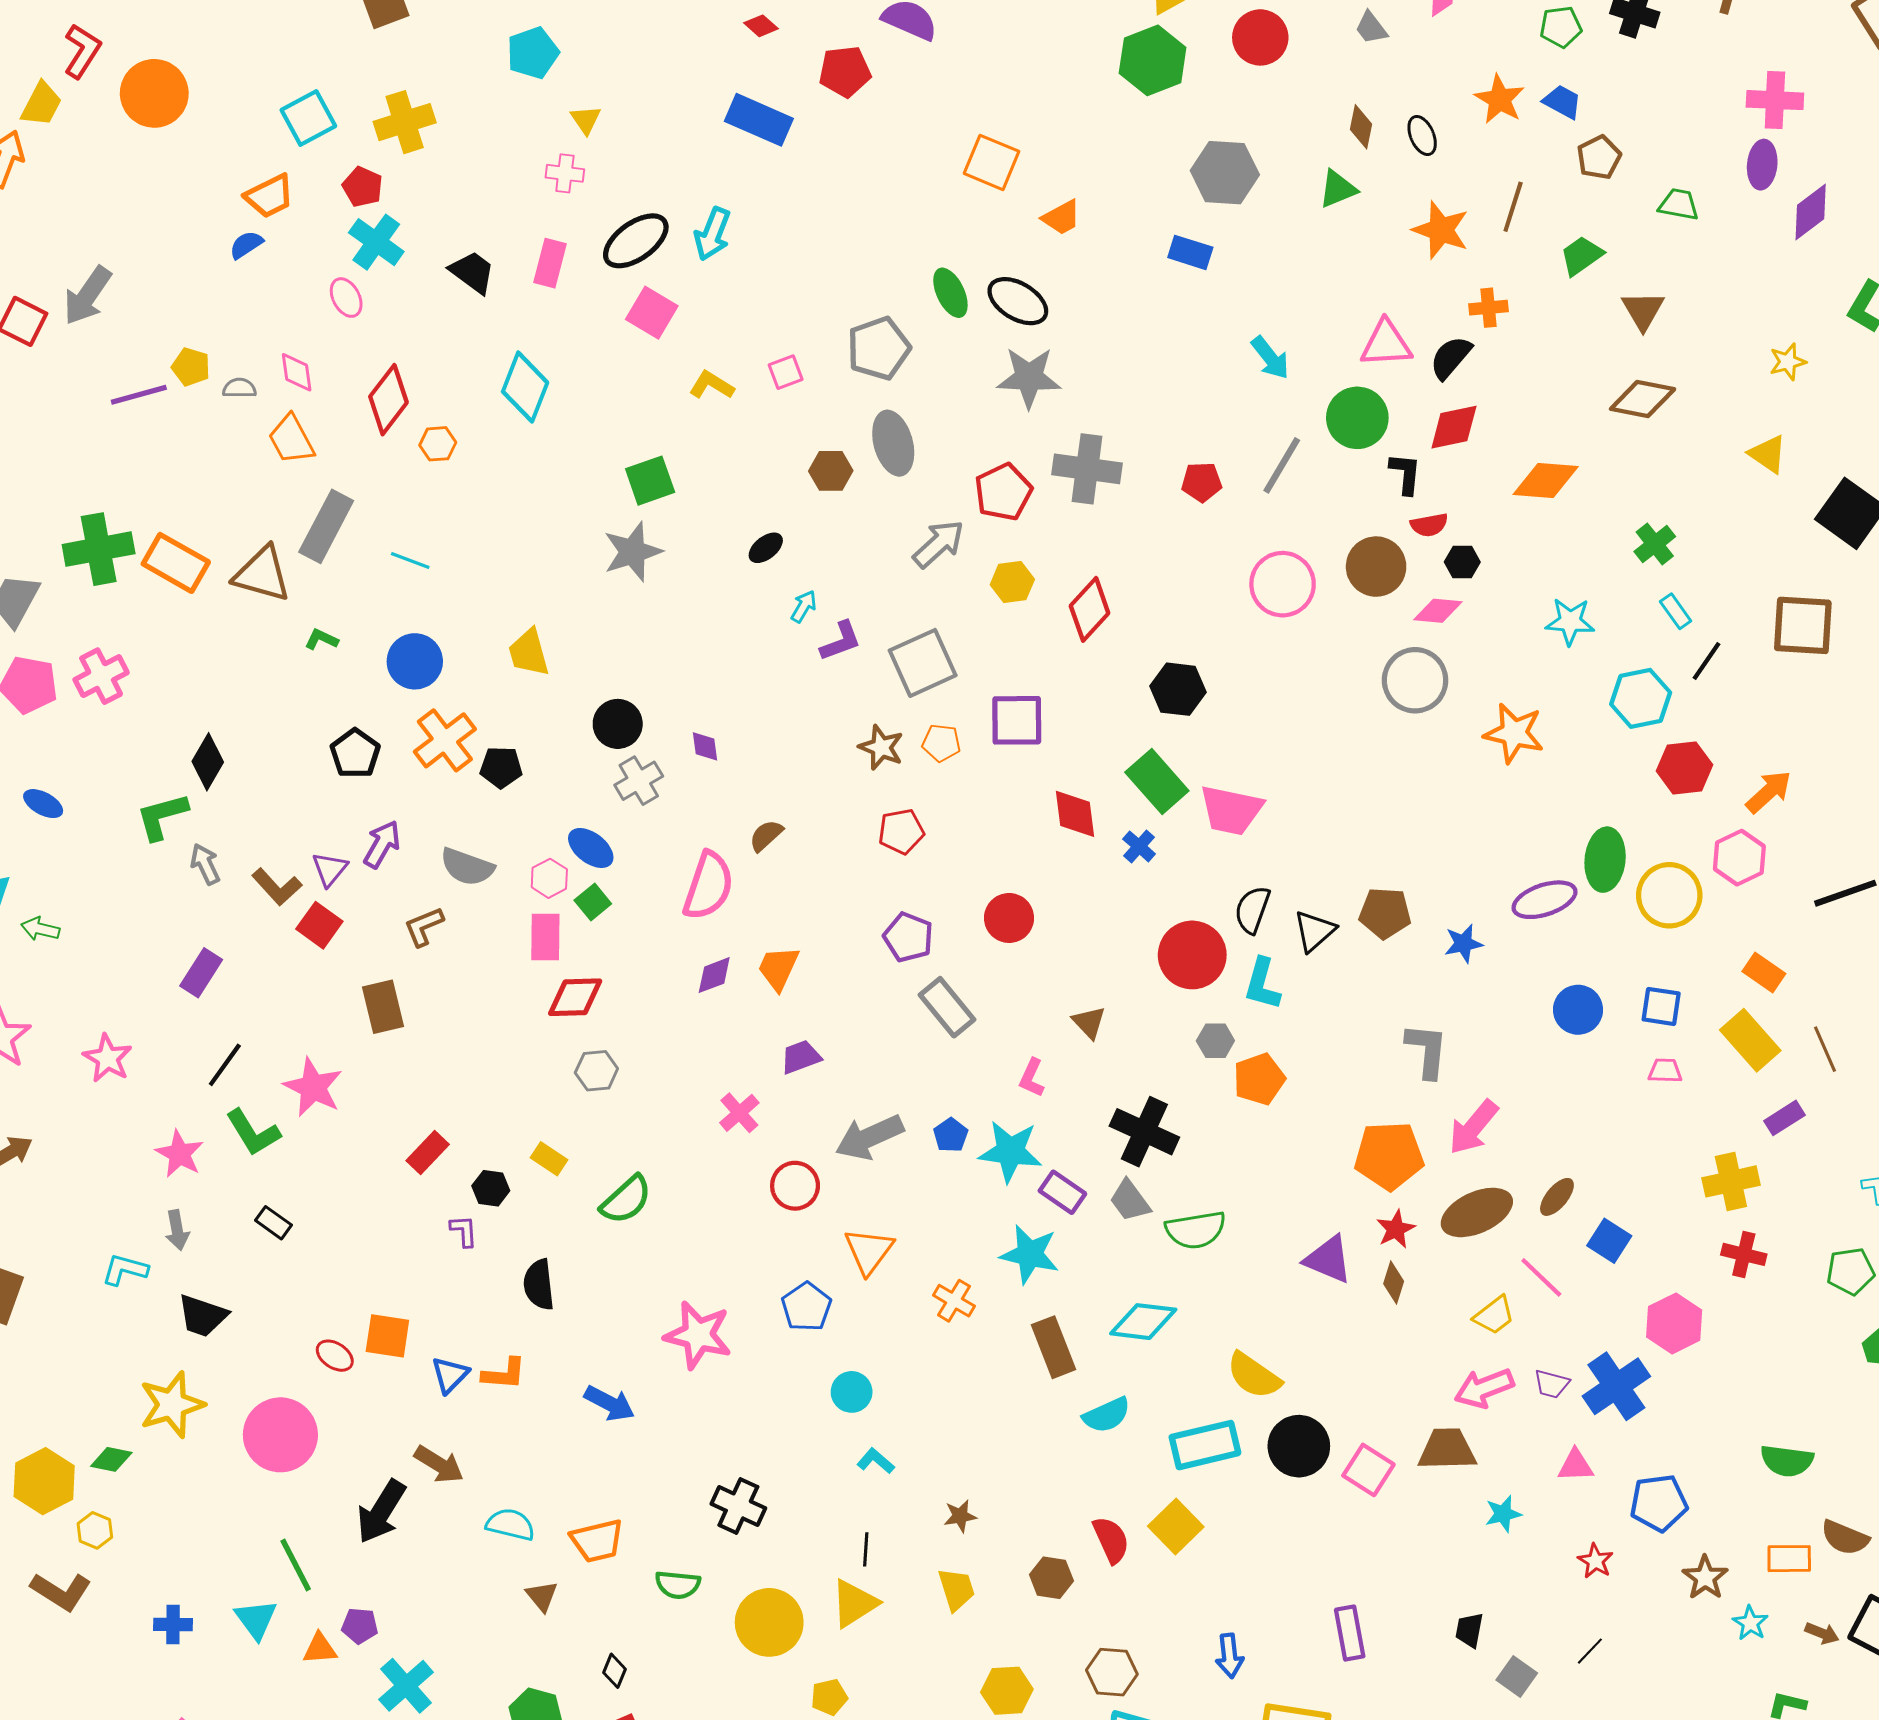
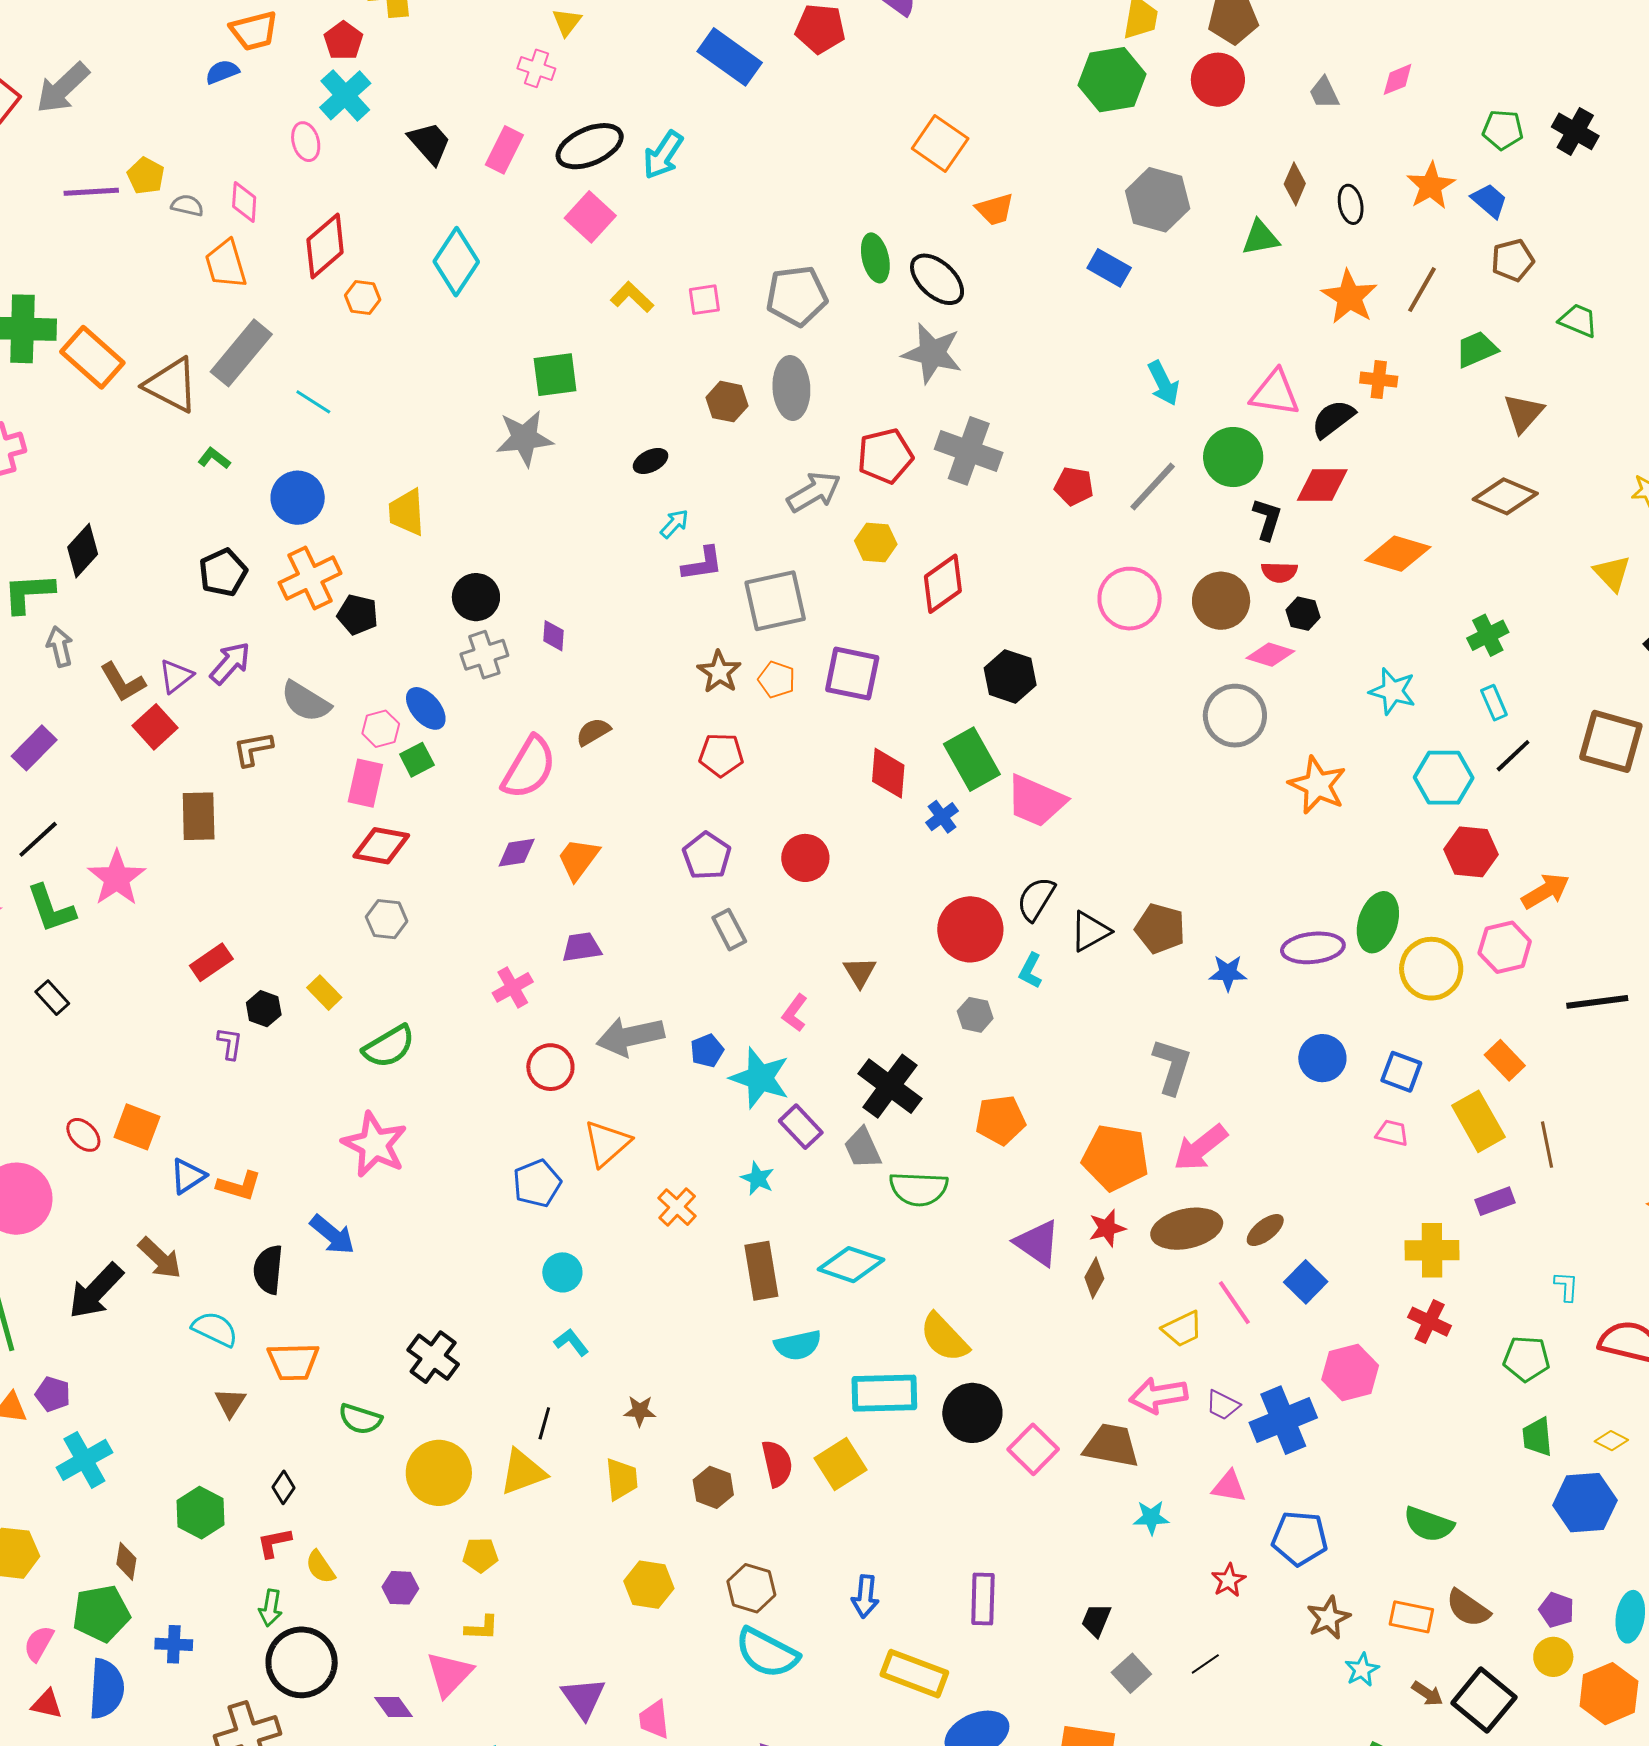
cyan L-shape: (1262, 984) -> (1030, 971), size x0.7
gray rectangle: (947, 1007) -> (729, 930), size x0.7
orange pentagon: (1259, 1079) -> (1000, 1120), moved
cyan star: (1030, 1254) -> (758, 1178), size x0.6
black semicircle: (539, 1285) -> (268, 1270), moved
pink star: (698, 1335) -> (375, 1145), moved

